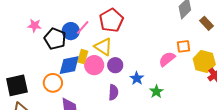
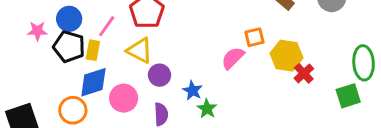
blue circle: (71, 31) -> (69, 19), moved
yellow rectangle: (83, 57) -> (93, 50), moved
pink circle: (94, 65) -> (124, 98), moved
green star: (156, 92) -> (207, 109), moved

